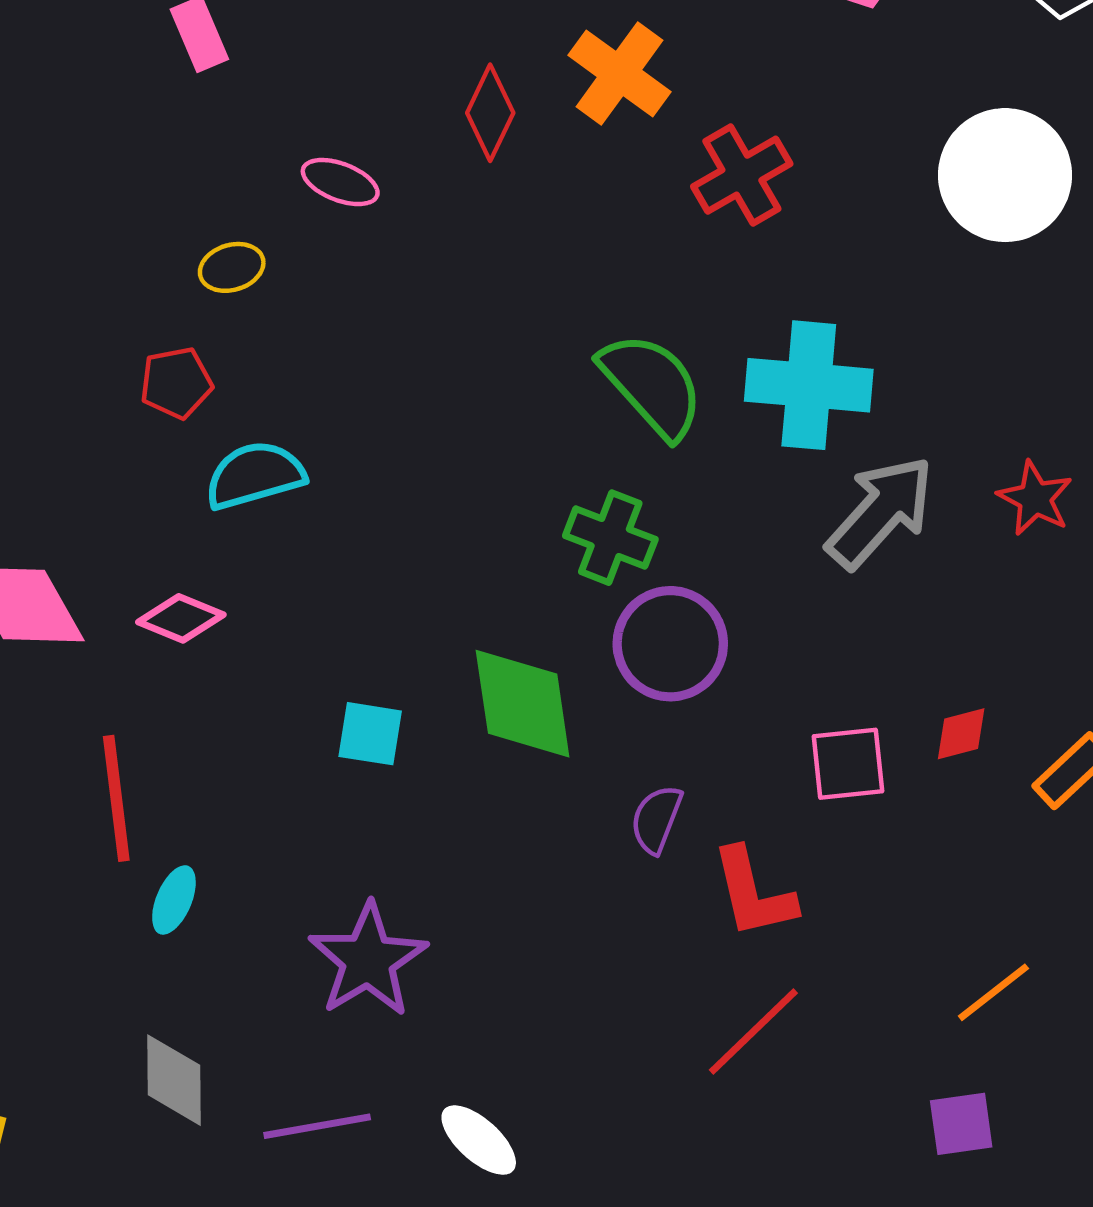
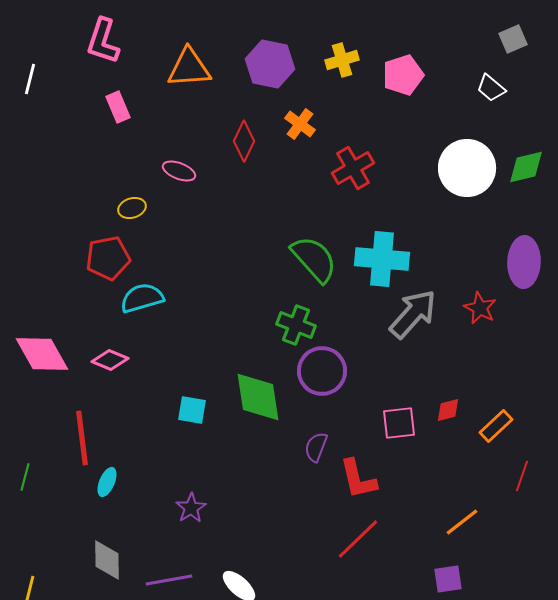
orange cross: (619, 74) -> (300, 124), size x0.7
red pentagon: (176, 383) -> (108, 258), size x1.4
purple star: (368, 960) -> (191, 508), size x0.6

